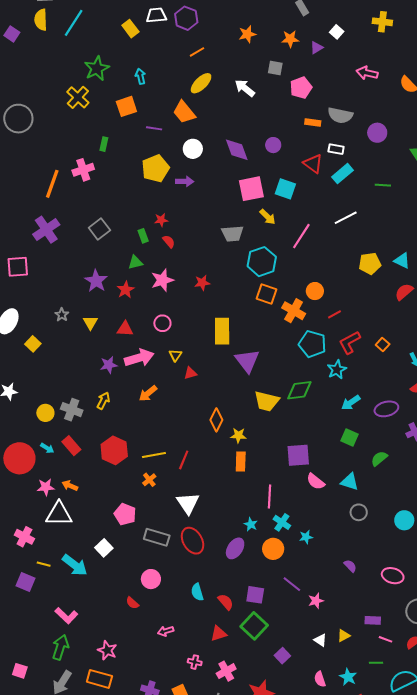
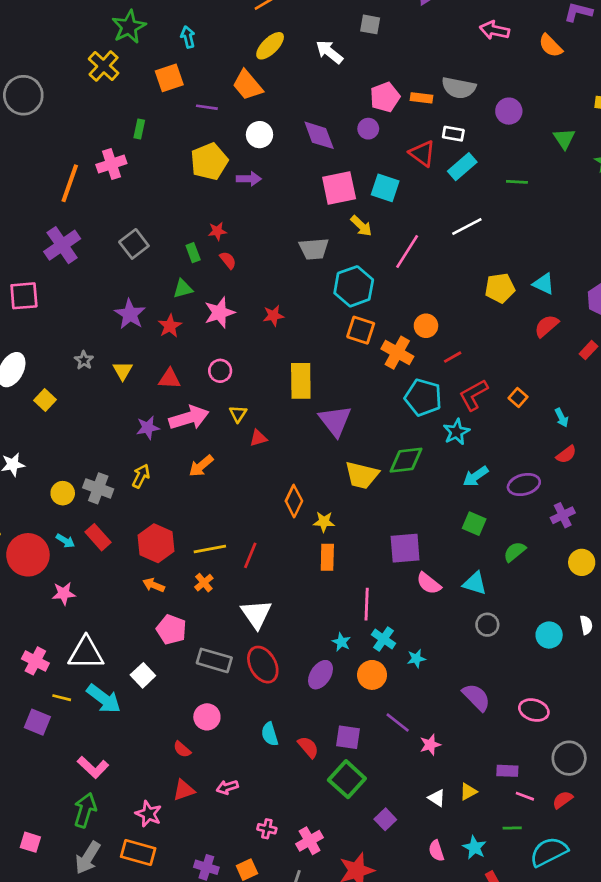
pink pentagon: (301, 88) -> (385, 97), moved
orange arrow: (70, 486) -> (154, 585), moved
white triangle: (59, 514) -> (86, 653), moved
purple semicircle: (350, 566) -> (476, 697), size x1.6
red triangle: (219, 634) -> (184, 790), moved

